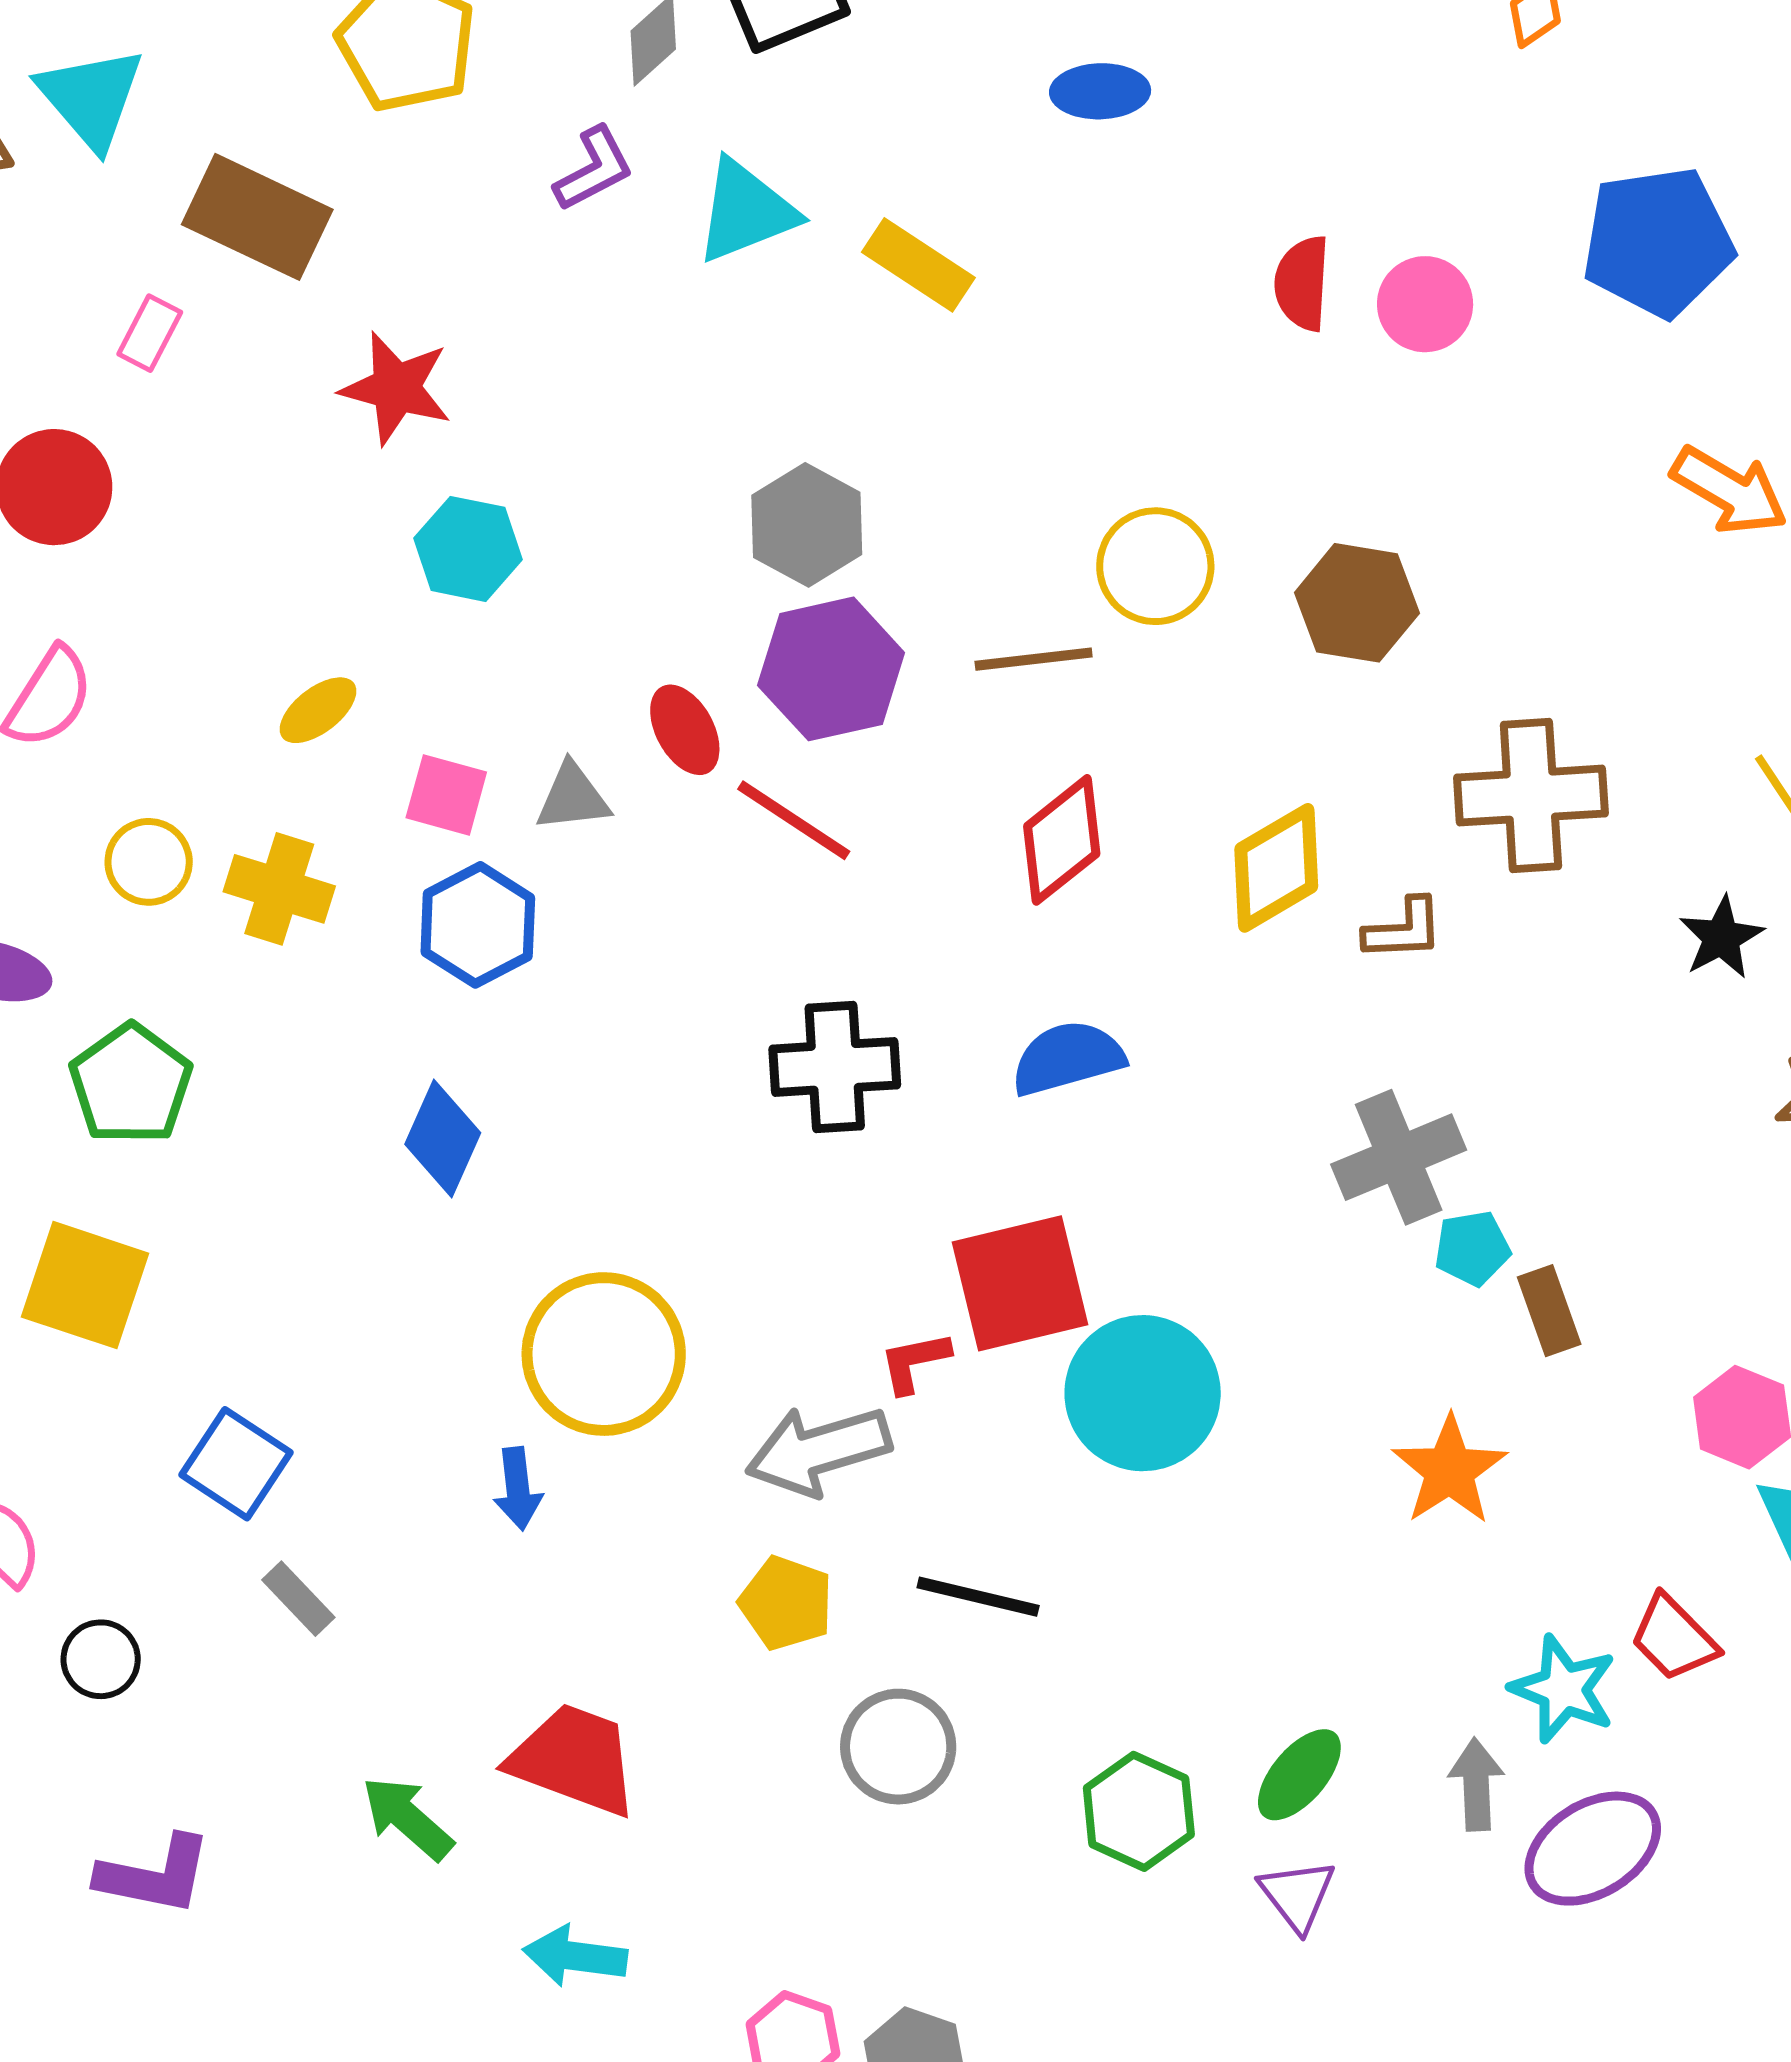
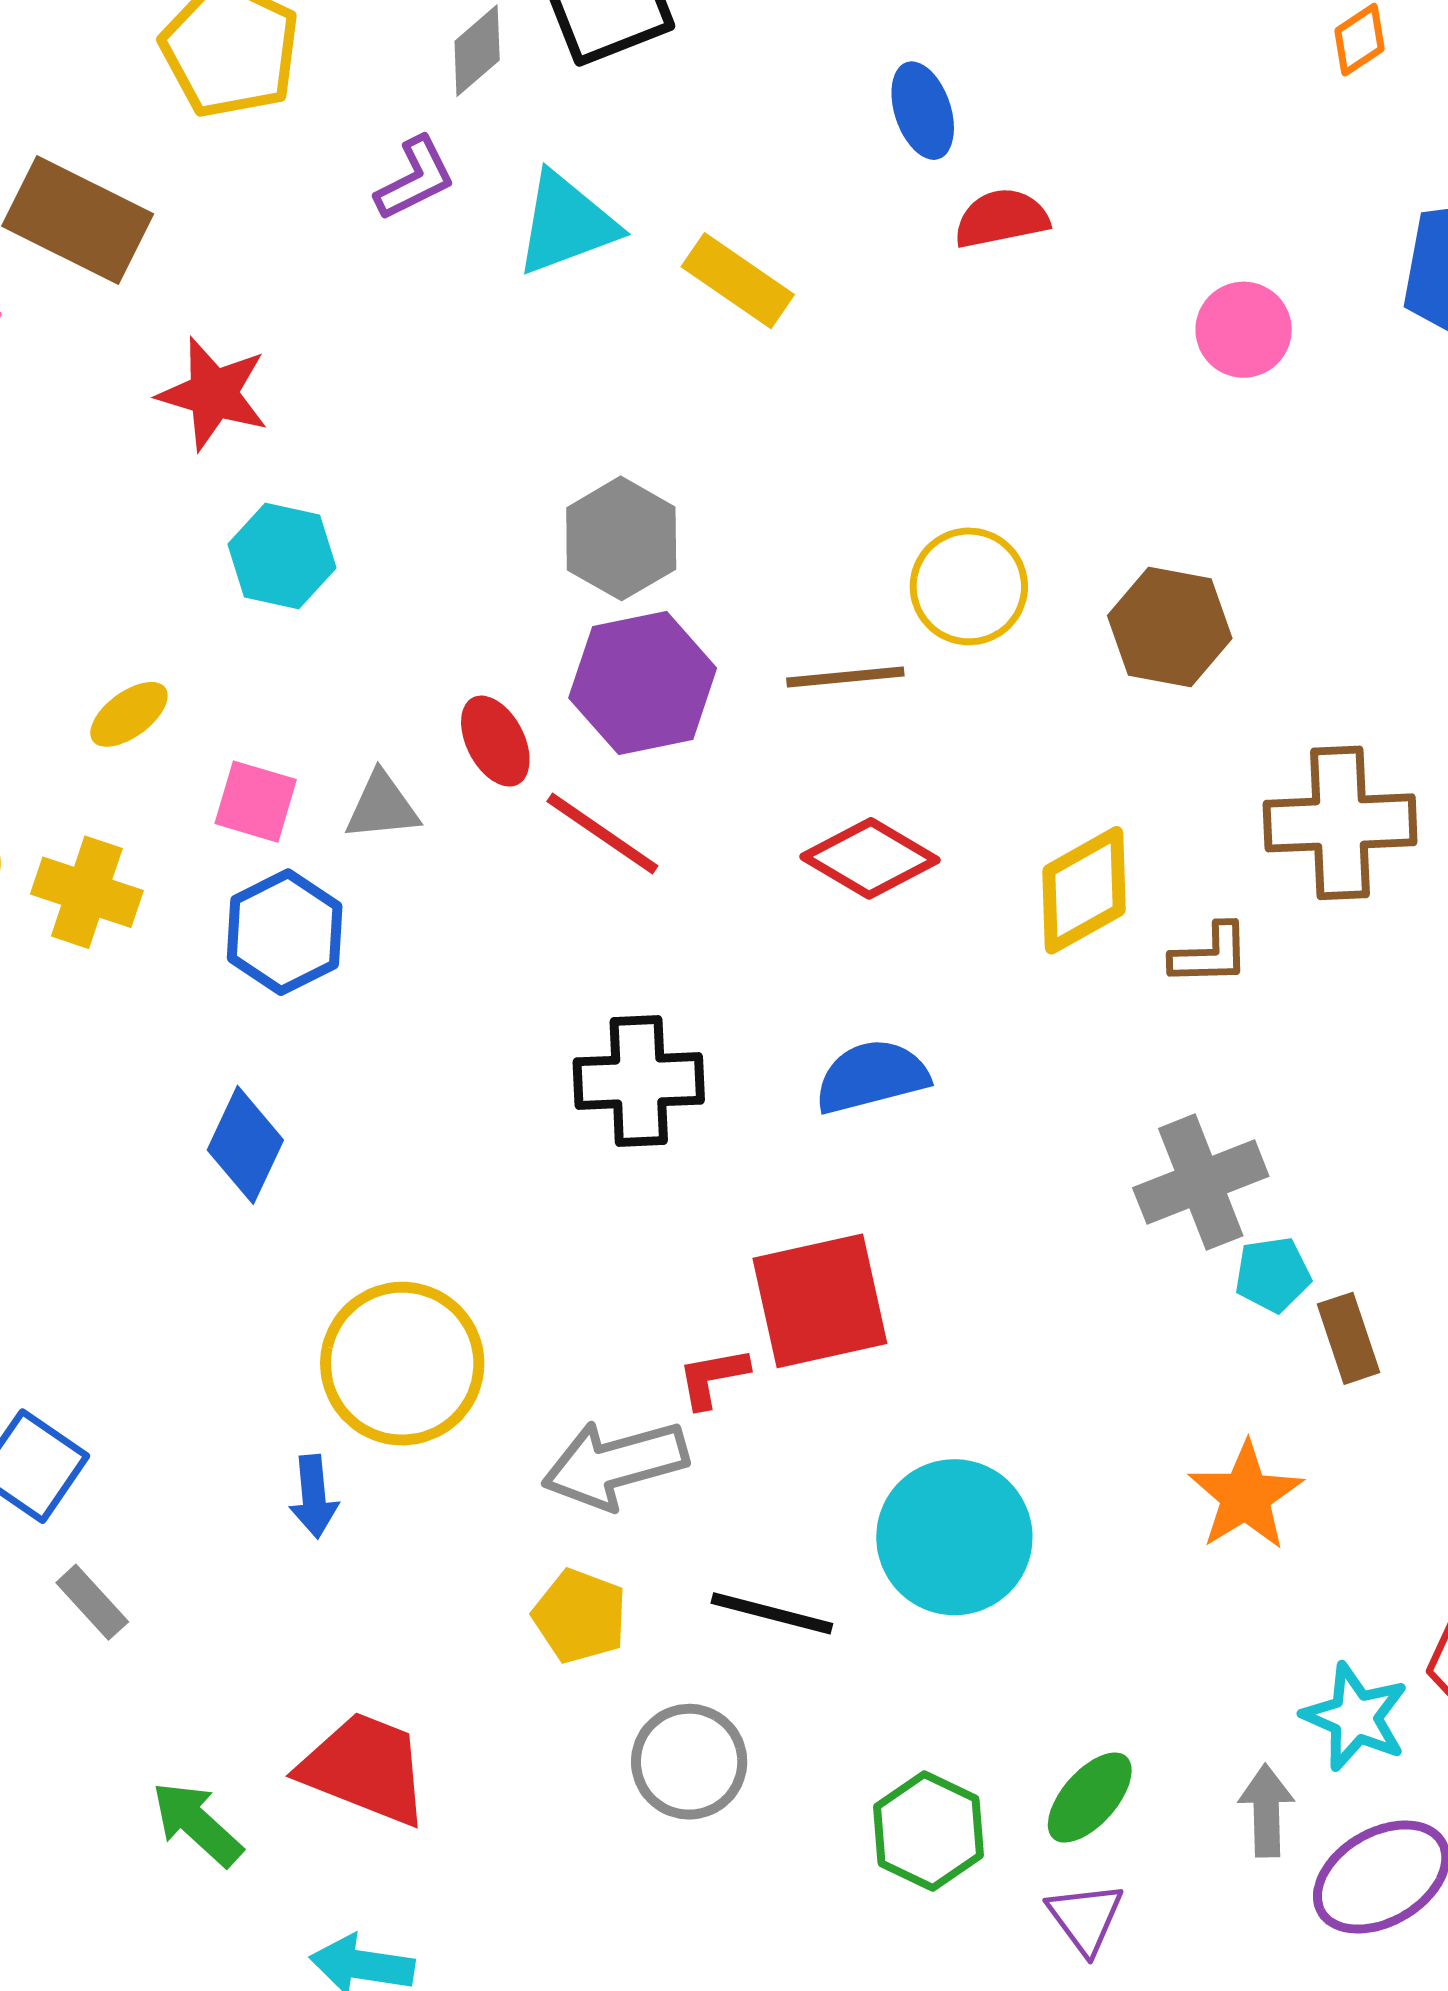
blue ellipse: (1100, 91) -> (923, 111), turned 72
red semicircle: (1302, 283) -> (1001, 218), moved, turned 74
red diamond: (1062, 840) -> (870, 858), turned 68
cyan circle: (1143, 1393) -> (954, 1537), moved

